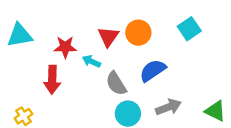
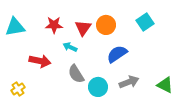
red star: (65, 47) -> (54, 25), moved
red arrow: (52, 80) -> (40, 61), turned -80
gray semicircle: (116, 84) -> (76, 74), moved

